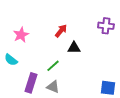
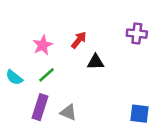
pink star: (21, 35) -> (43, 45), moved
green line: (53, 66) -> (46, 75), moved

